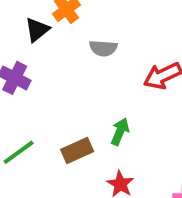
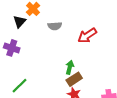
brown rectangle: (77, 150) -> (74, 79), moved

